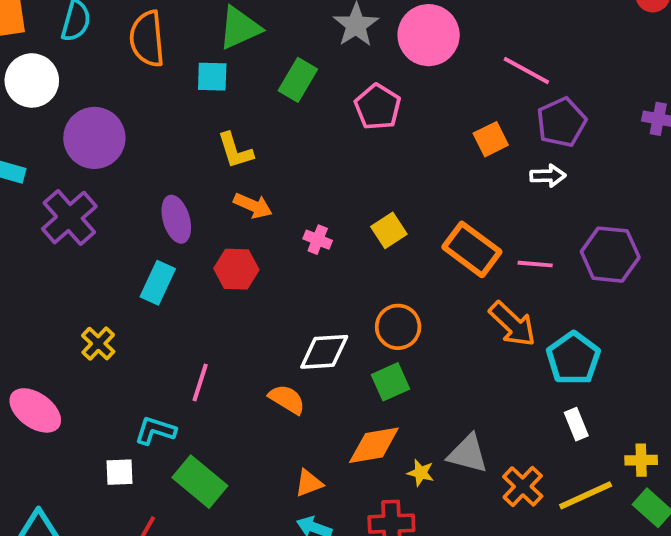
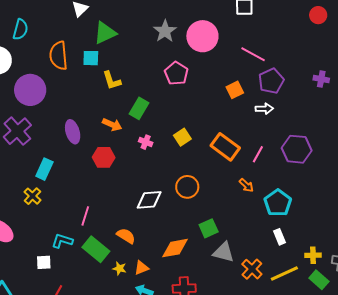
orange semicircle: (147, 39) -> (59, 56), moved
green rectangle: (298, 80) -> (139, 108), moved
yellow L-shape: (235, 151) -> (112, 80), moved
pink line: (535, 264) -> (258, 154), turned -66
cyan rectangle: (158, 283) -> (44, 169), moved
orange arrow: (512, 324) -> (246, 185), size x0.6
green square: (391, 382) -> (209, 228), moved
orange semicircle: (287, 399) -> (126, 236), moved
yellow star: (421, 473) -> (119, 268), moved
green rectangle: (200, 482) -> (96, 249), moved

